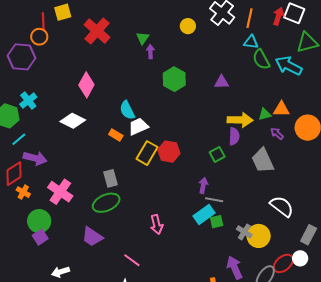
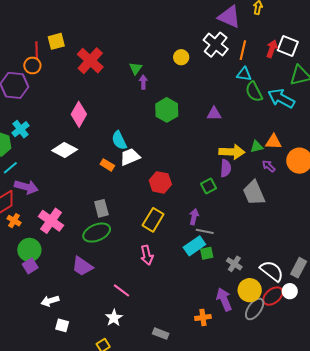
yellow rectangle: (147, 153) -> (153, 220), moved
white semicircle: (282, 206) -> (272, 271), moved
yellow circle: (259, 236) -> (250, 290), moved

